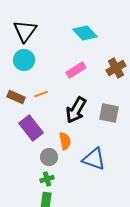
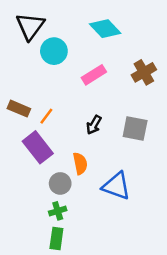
cyan circle: (24, 60) -> (54, 51), moved
orange line: (41, 94) -> (46, 116), moved, turned -32
black arrow: (76, 110) -> (94, 125), size x0.6

